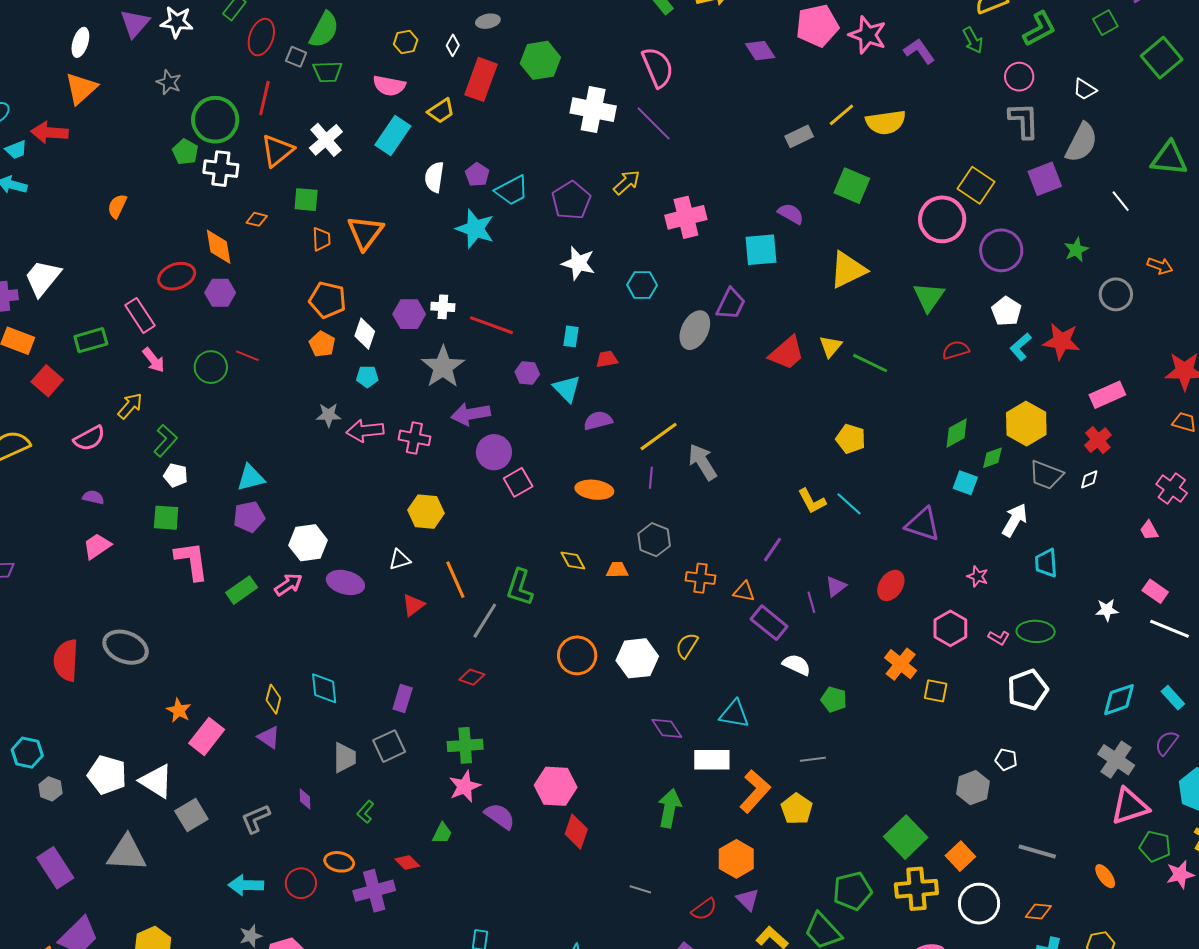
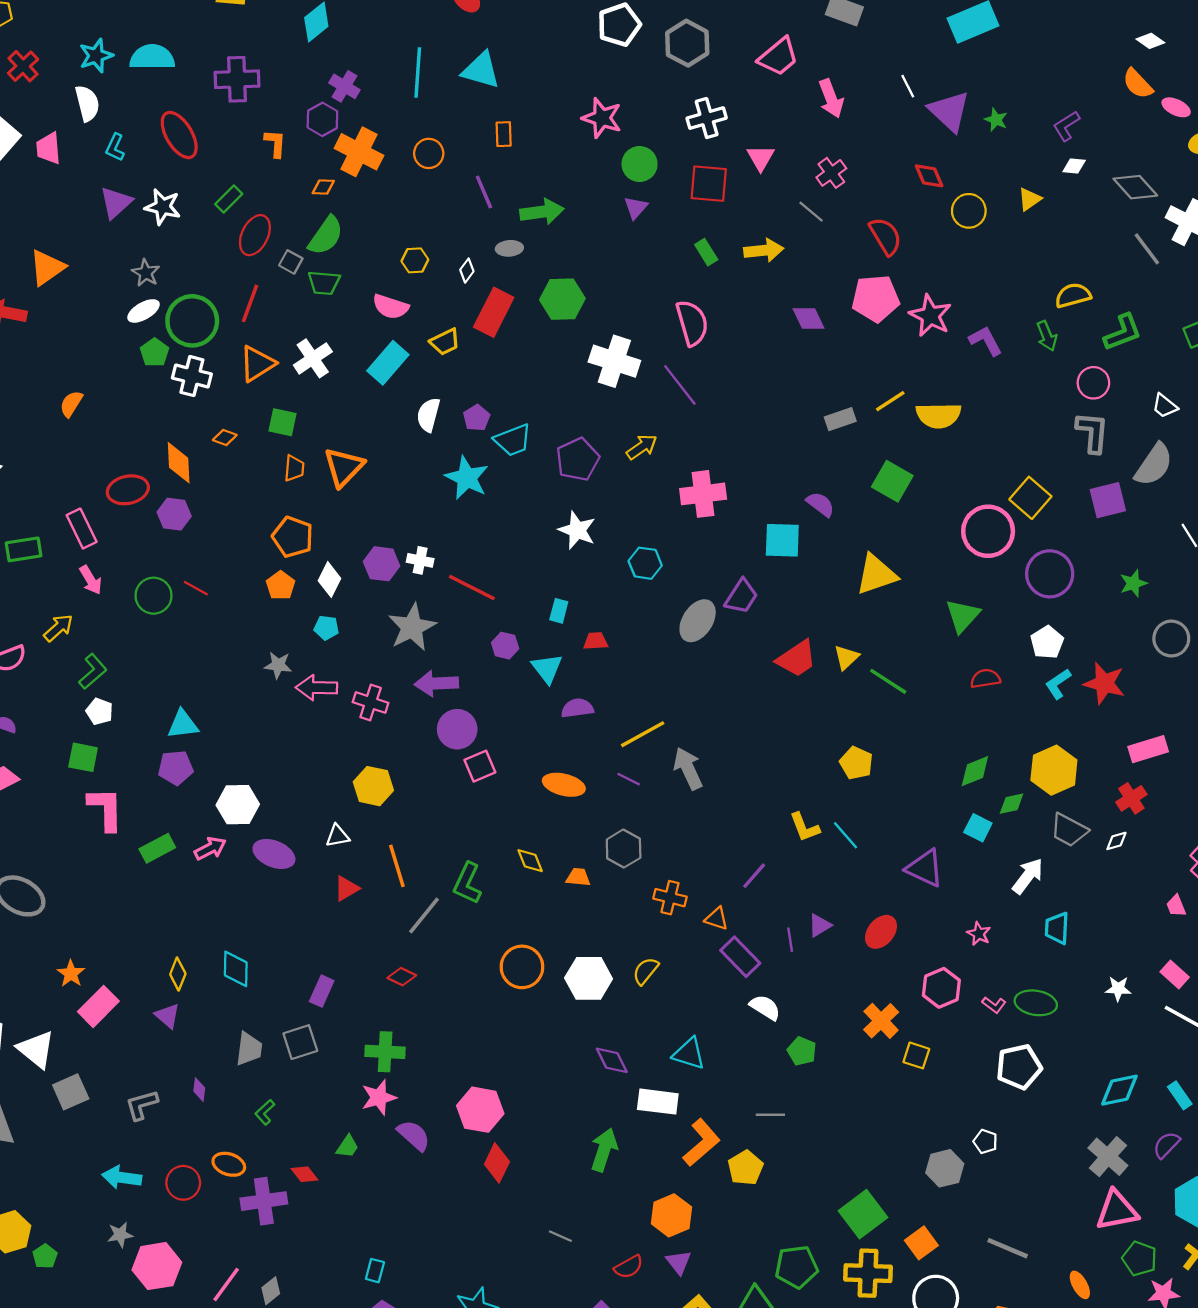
white ellipse: (80, 42) -> (144, 311), moved, turned 36
purple line: (651, 478) -> (629, 779), turned -75

